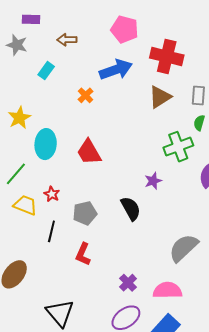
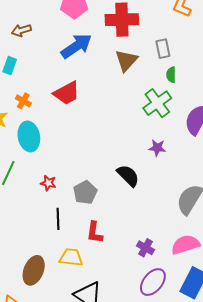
orange cross: (86, 95) -> (23, 101), moved
red trapezoid: (89, 152) -> (67, 93), moved, turned -72
purple star: (153, 181) -> (157, 148), moved, turned -30
yellow trapezoid: (25, 205) -> (71, 257), moved

